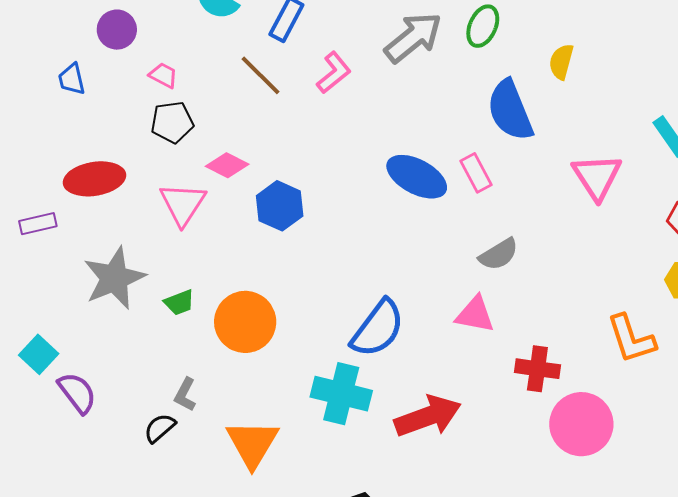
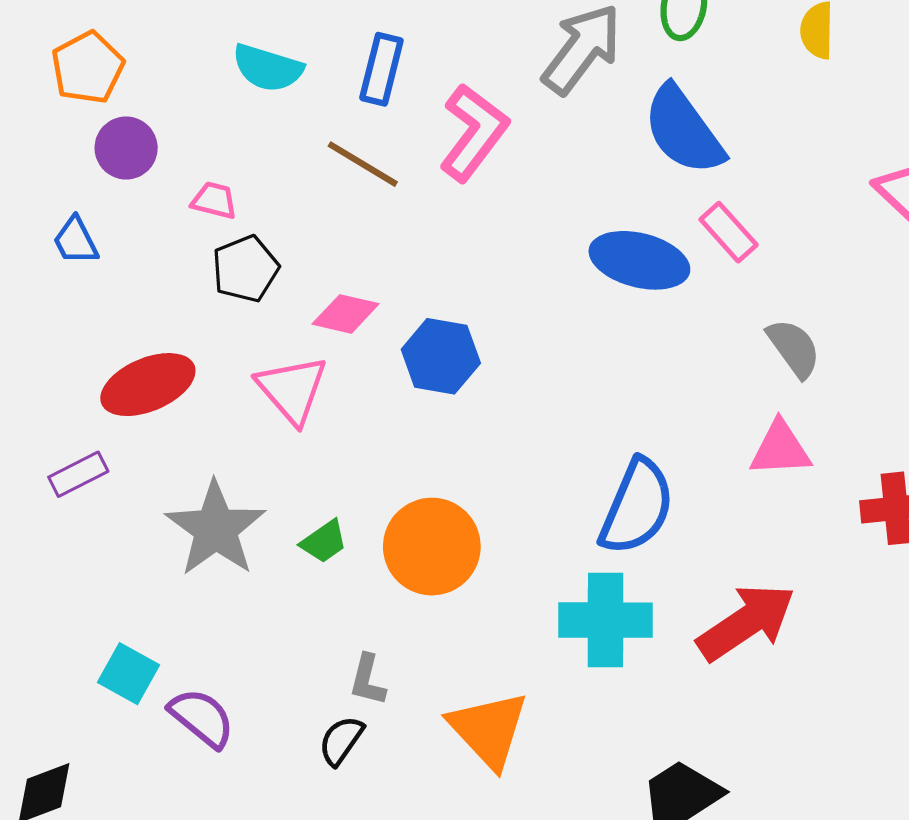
pink L-shape: (334, 73) -> (474, 132), size x1.4
blue semicircle: (510, 110) -> (684, 130), moved
gray semicircle: (499, 254) -> (794, 348), turned -81

